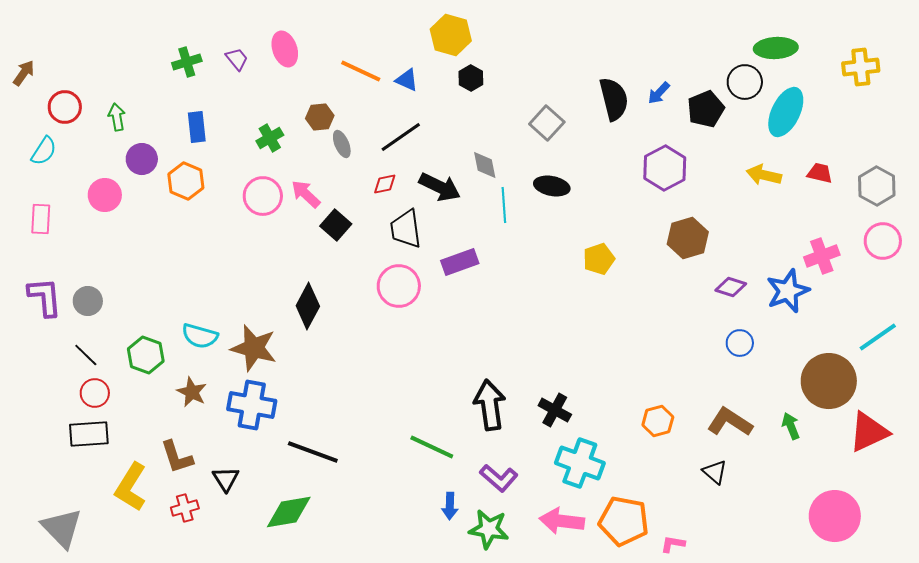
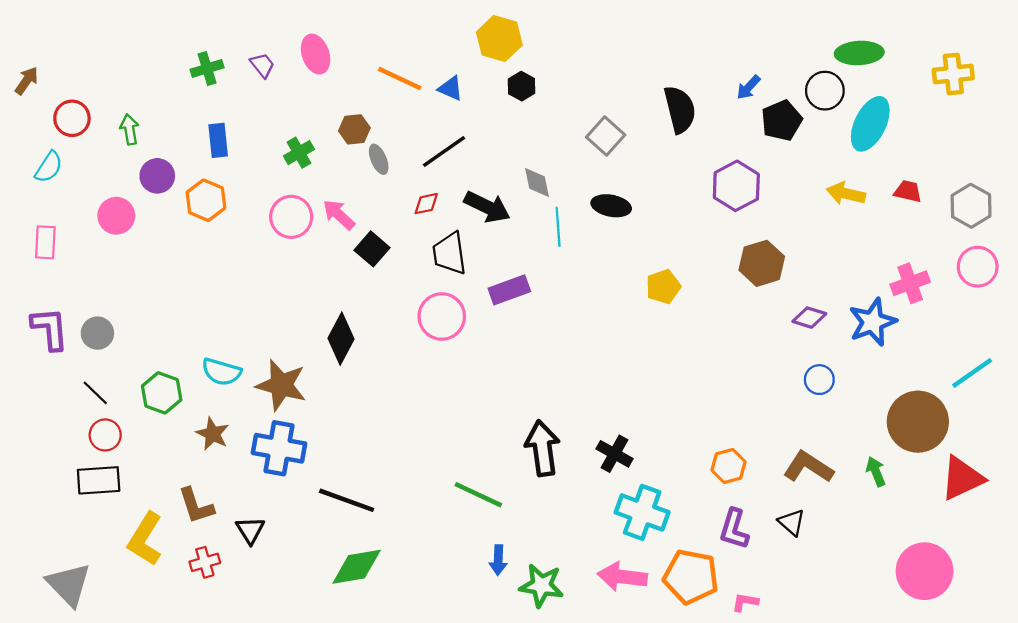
blue arrow: (659, 93) -> (748, 87), moved
purple L-shape: (499, 478) -> (734, 529), moved, turned 66
green diamond: (289, 512) -> (357, 567), moved

